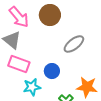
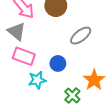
orange star: (87, 87) -> (94, 80), turned 30

